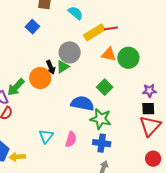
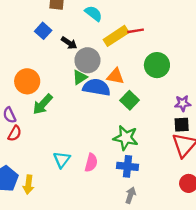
orange triangle: (109, 54) -> (115, 76), moved
black arrow: (51, 67) -> (69, 43), moved, turned -32
orange circle: (40, 78) -> (27, 81), moved
green arrow: (16, 87) -> (43, 104), moved
blue semicircle: (82, 103) -> (97, 87), moved
yellow arrow: (17, 157) -> (28, 185), turned -77

